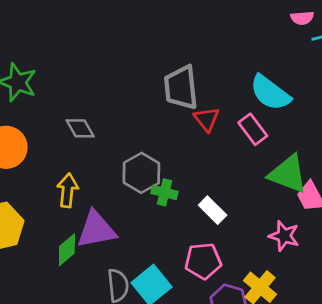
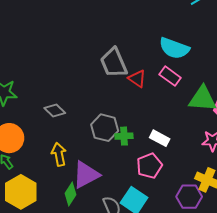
pink pentagon: (203, 261) -> (149, 166), moved

